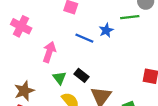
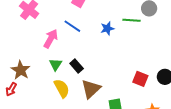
blue line: (84, 38) -> (72, 26), moved
brown star: (24, 91) -> (21, 70), turned -30

